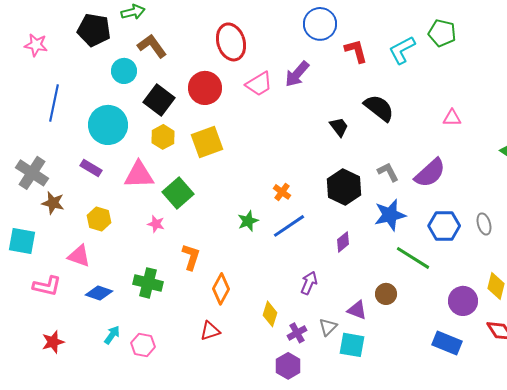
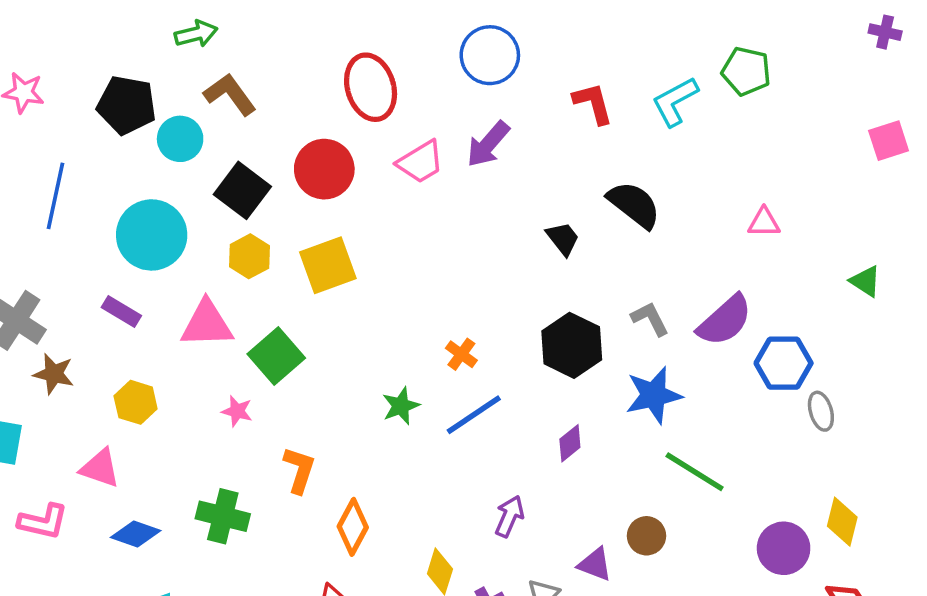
blue circle: (320, 24) -> (490, 55), moved
black pentagon: (94, 30) -> (127, 105), moved
blue hexagon: (444, 226) -> (784, 363), moved

